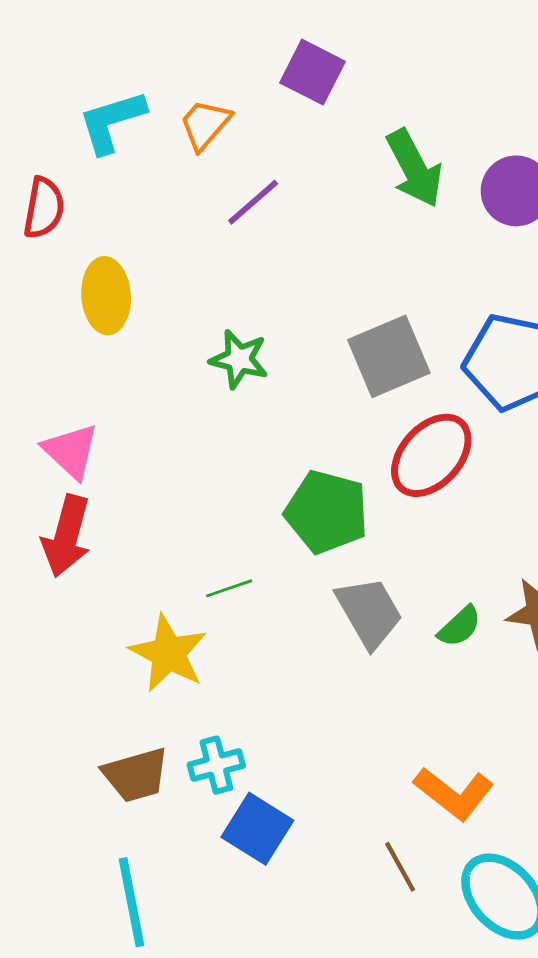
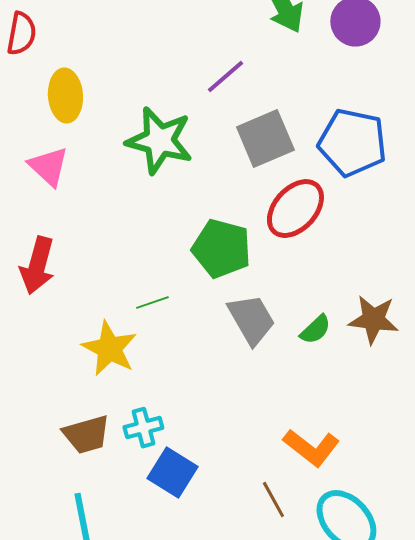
purple line: (253, 202) -> (225, 77), moved
green star: (239, 359) -> (159, 141), size x1.6
pink triangle: (71, 451) -> (48, 167), moved

